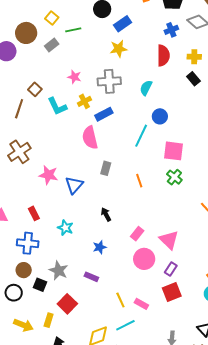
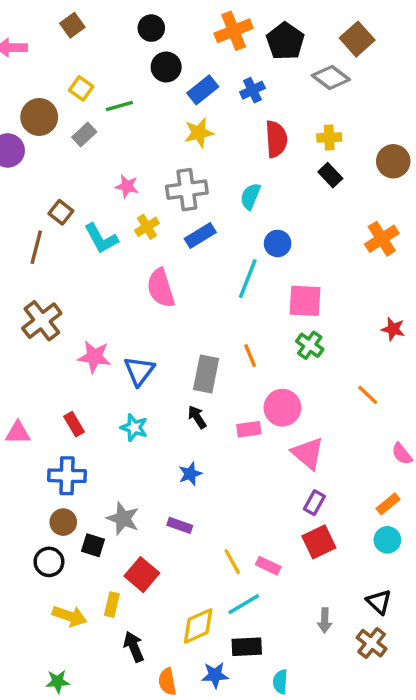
blue cross: (171, 30) -> (252, 90), moved
blue rectangle: (104, 114) -> (200, 235), moved
gray rectangle: (106, 168) -> (206, 374), moved, size x1.5
cyan star: (65, 228) -> (134, 428), moved
pink rectangle: (137, 234) -> (249, 429), moved, turned 48
pink circle: (144, 259) -> (282, 408), moved

